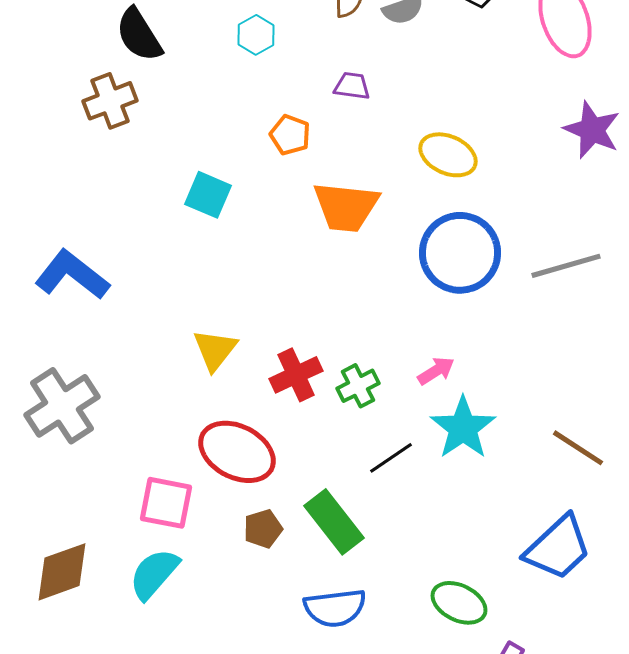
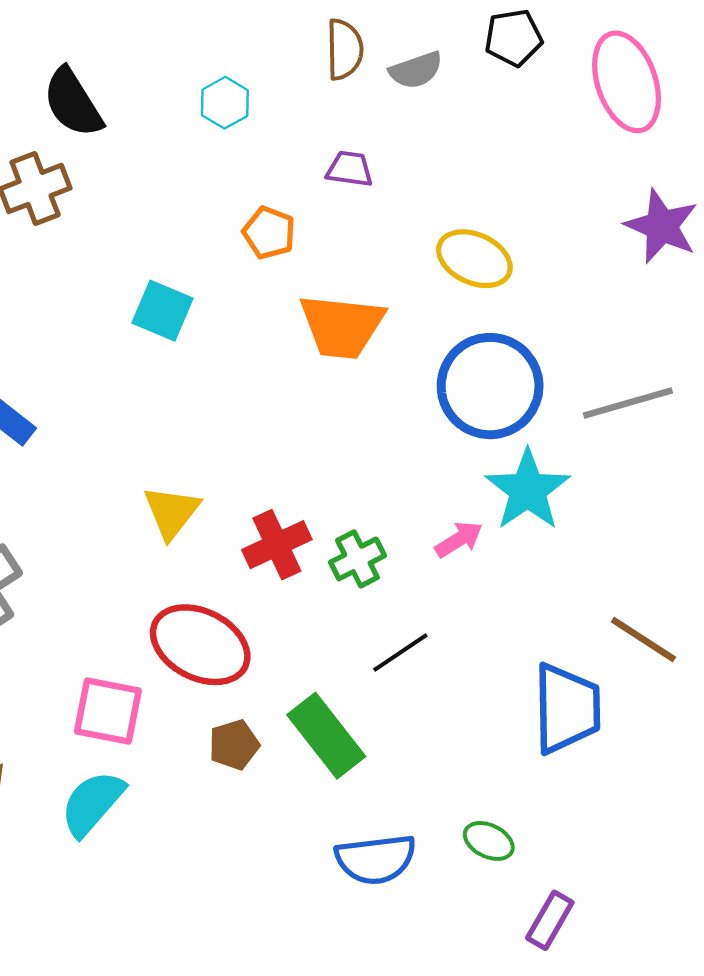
cyan star: (463, 428) -> (528, 490), moved
blue trapezoid: (558, 548) -> (567, 708), moved, turned -48
green ellipse: (459, 603) -> (489, 841), size x0.7
blue semicircle: (335, 608) -> (376, 859), moved

